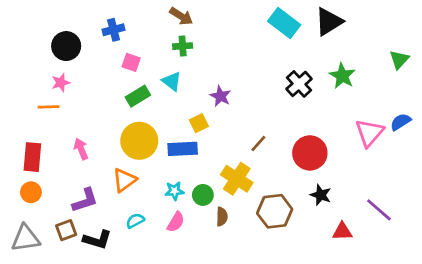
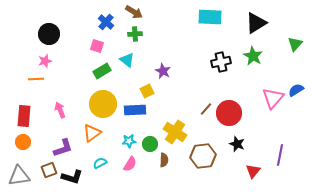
black triangle: (329, 22) -> (256, 23), moved
cyan rectangle: (284, 23) -> (210, 17), turned -35
blue cross: (114, 30) -> (106, 22), moved, turned -35
black cross: (299, 84) -> (221, 62), turned 30
brown line: (258, 144) -> (206, 109), moved
purple line: (379, 210) -> (280, 155), turned 60
red triangle: (342, 232) -> (253, 171), turned -49

